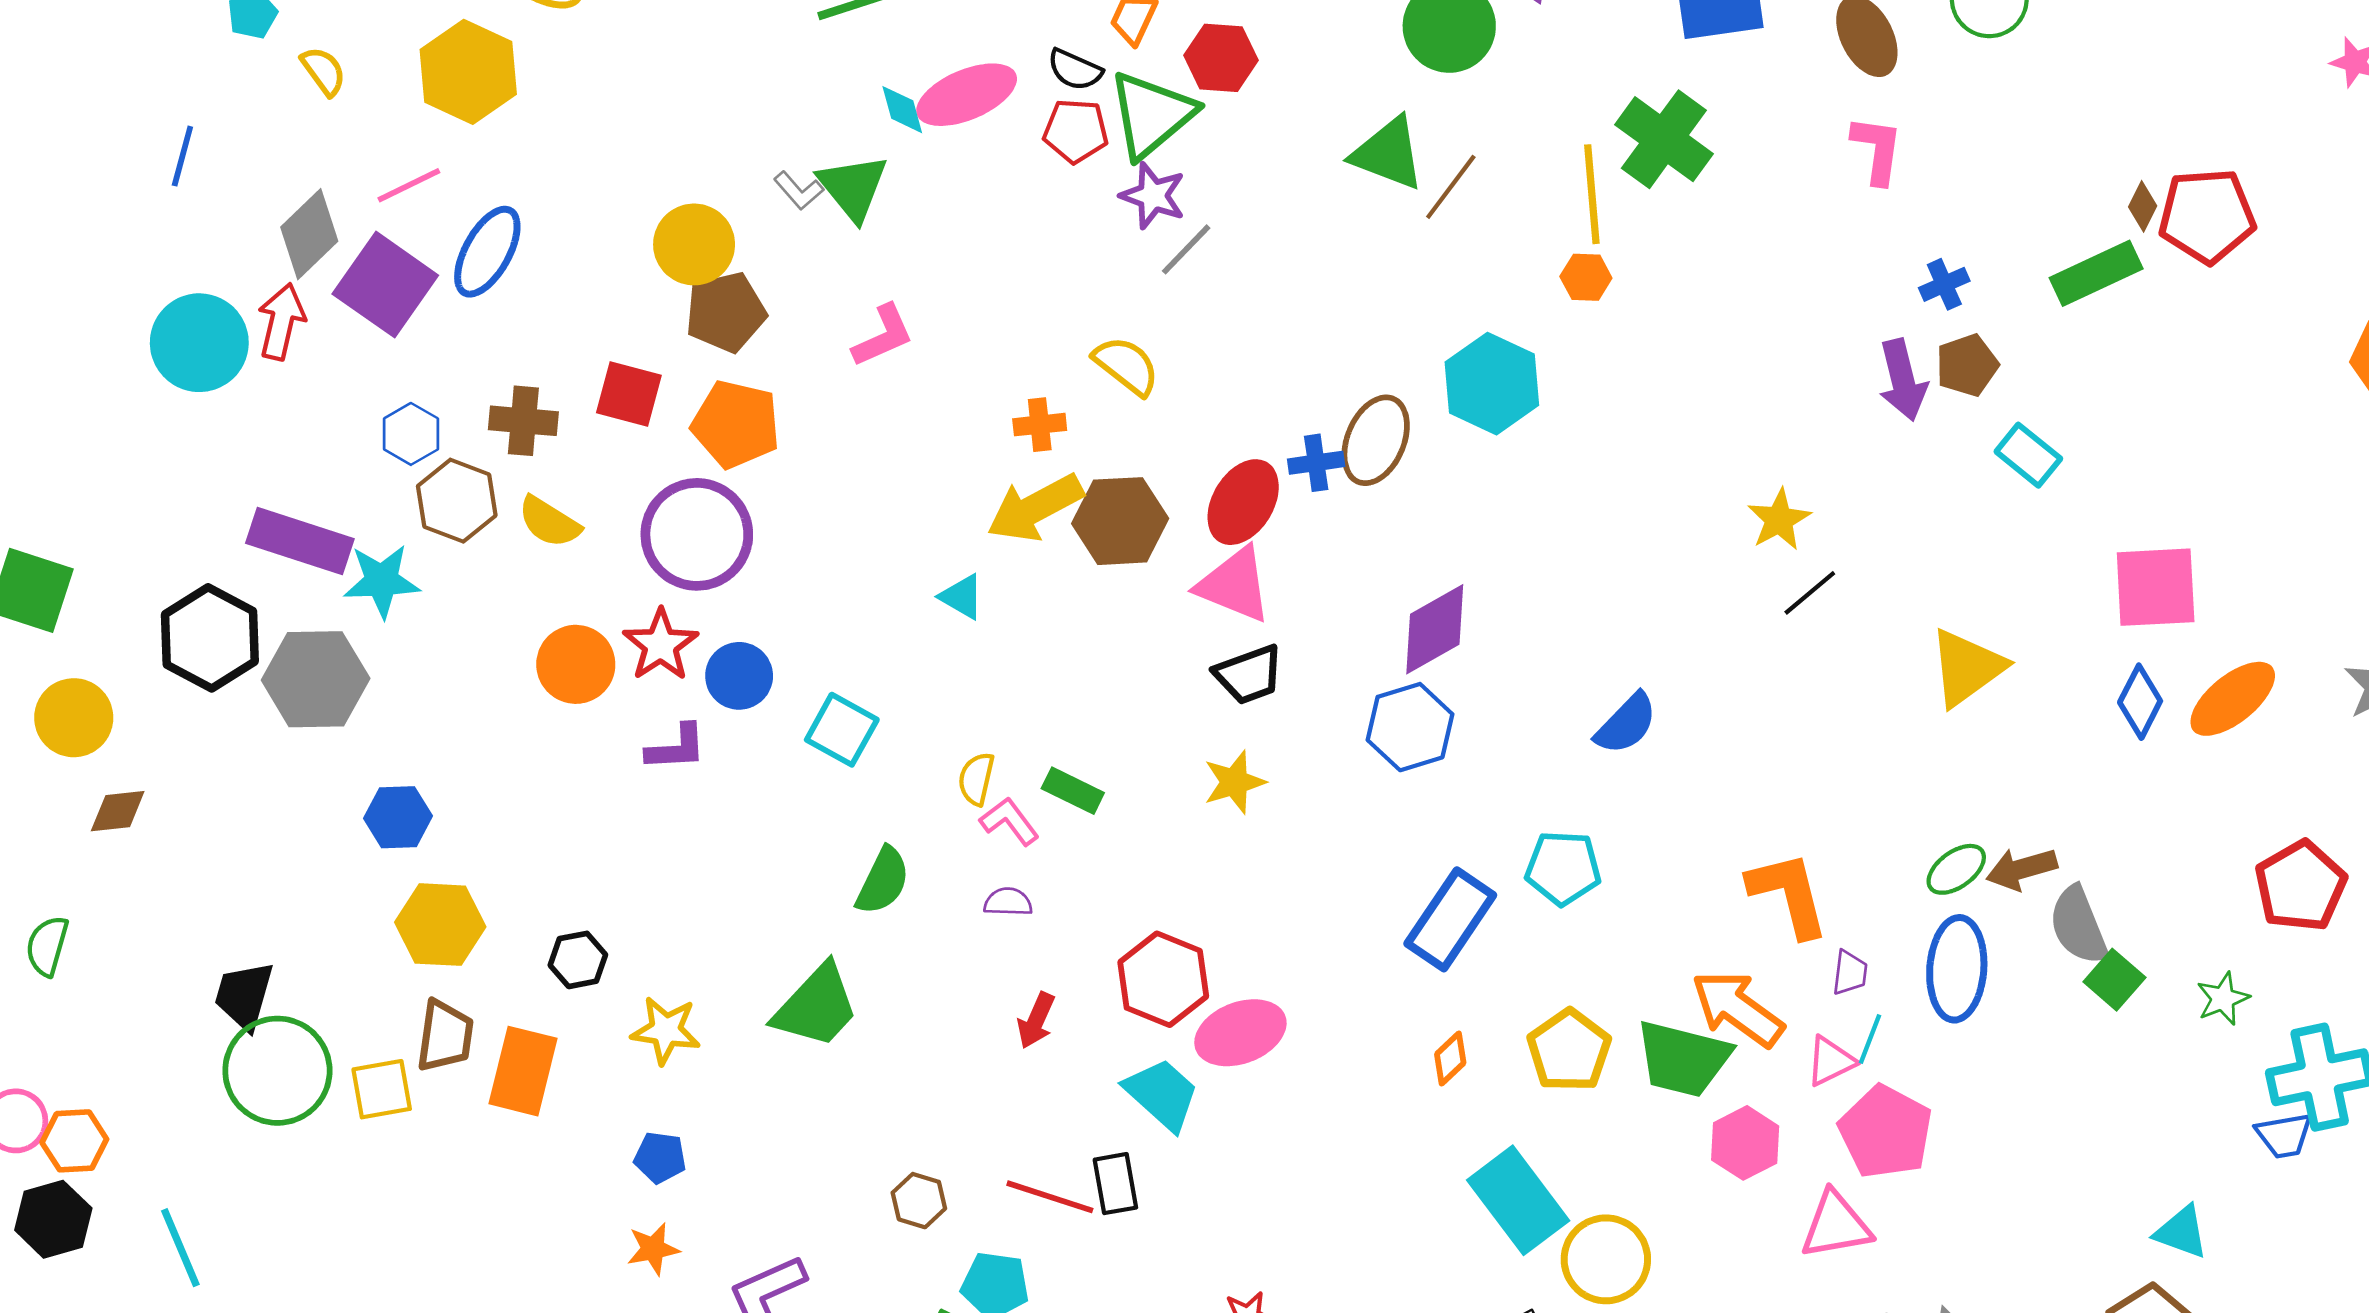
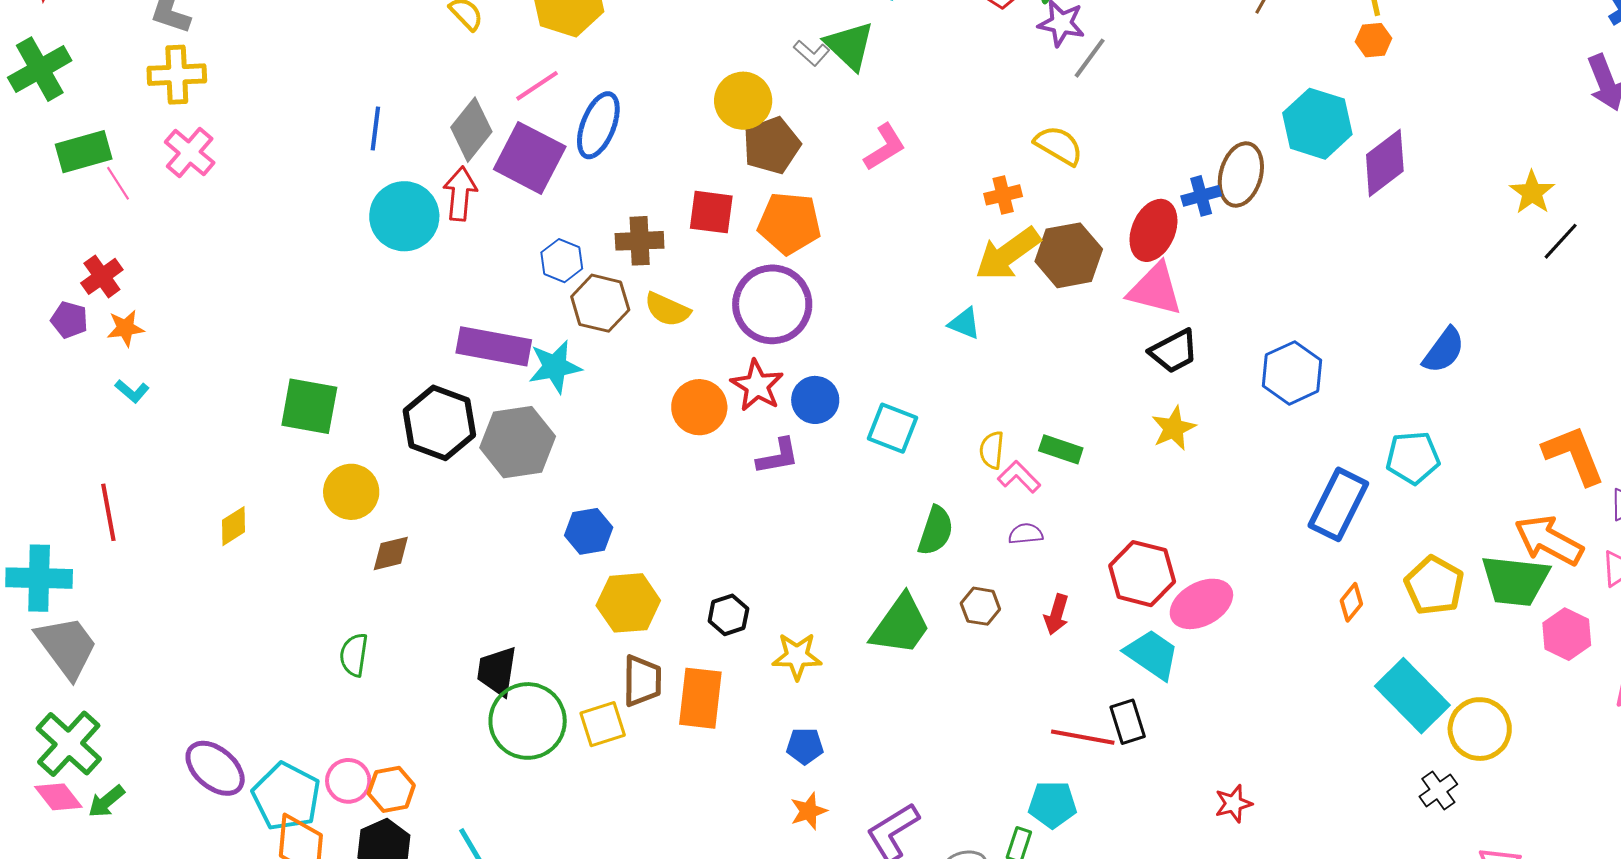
blue line: (182, 156) -> (375, 129), moved
purple diamond: (1435, 629) -> (1385, 163), moved
brown hexagon: (919, 1201) -> (980, 606), moved

